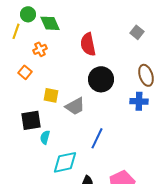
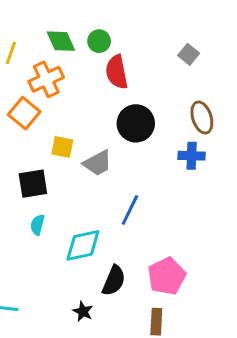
green circle: (28, 14) -> (99, 41), moved
orange cross: (40, 49) -> (46, 79), size x1.6
orange square: (25, 72) -> (24, 113), size x1.5
cyan semicircle: (45, 137) -> (37, 225), moved

